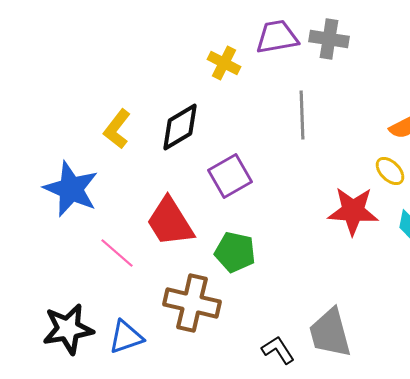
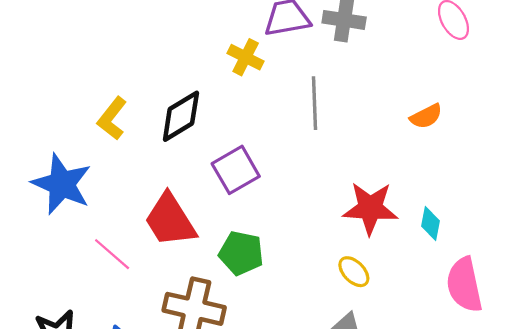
yellow cross: (224, 63) -> (246, 57), moved
yellow ellipse: (390, 171) -> (354, 272), moved

